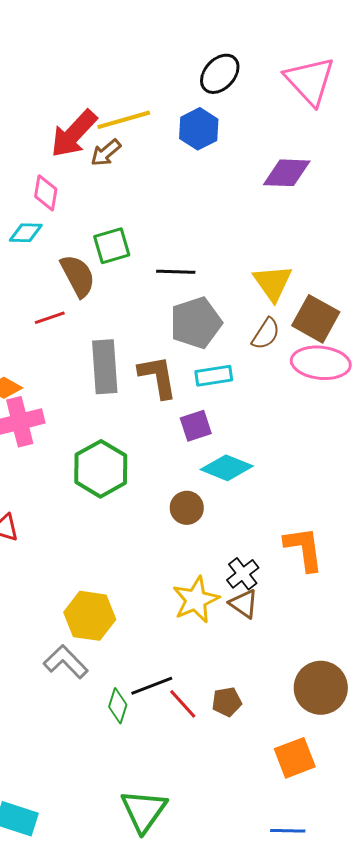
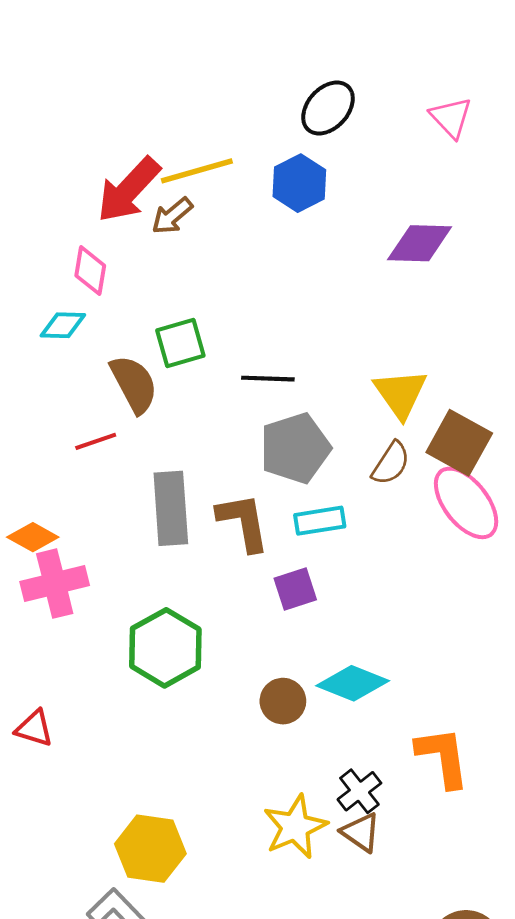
pink triangle: (310, 81) -> (451, 118), size x0.6
pink ellipse: (321, 363) -> (466, 503), turned 46
cyan diamond: (227, 468) -> (353, 683), moved

